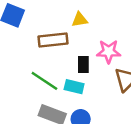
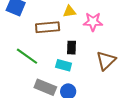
pink star: (109, 52) -> (93, 22), moved
green line: (44, 81) -> (27, 56), moved

